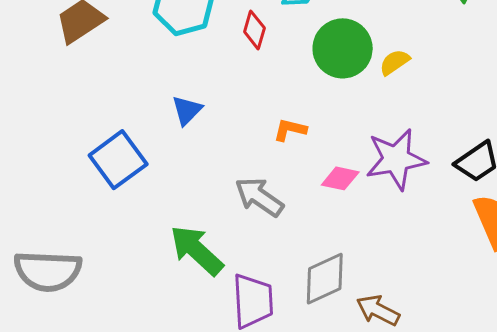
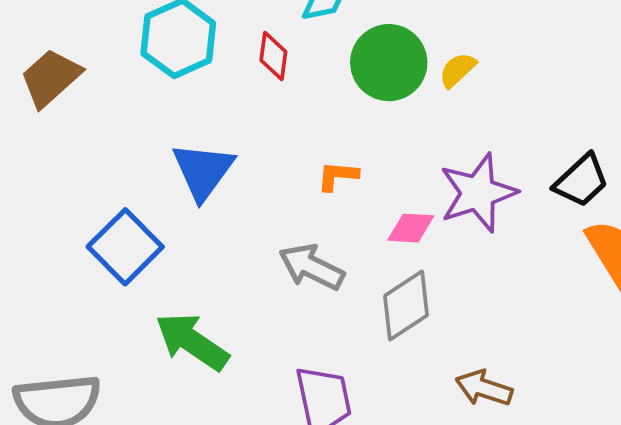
blue triangle: (187, 110) -> (203, 171), size x1.6
green arrow: (197, 250) -> (192, 342), moved
gray diamond: (325, 279) -> (406, 306), moved

